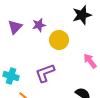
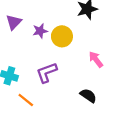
purple star: (39, 25) -> (40, 31), moved

